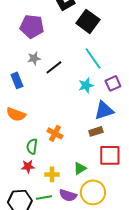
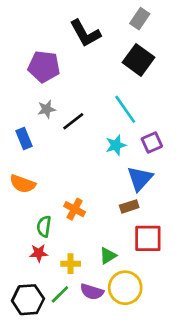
black square: (88, 21) -> (139, 60), moved
blue triangle: (104, 110) -> (140, 178), turned -30
green line: (44, 197) -> (60, 294), turned -35

